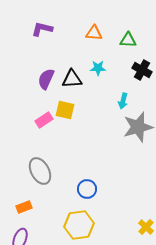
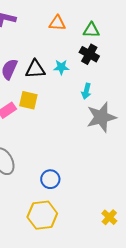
cyan star: (98, 68) -> (61, 67), moved
black cross: (142, 70) -> (89, 54), moved

